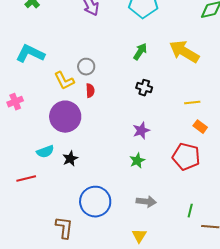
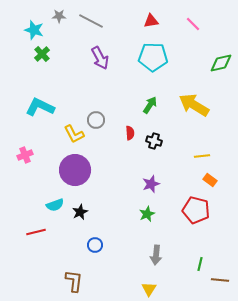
red semicircle: (90, 91) -> (130, 133), moved
blue circle: (95, 202) -> (95, 245), moved, size x0.5
gray arrow: (146, 202) -> (156, 255), turned 90

